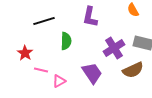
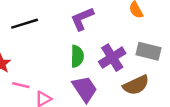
purple L-shape: (90, 17) -> (82, 19), turned 55
green semicircle: (66, 41) -> (77, 56), moved

